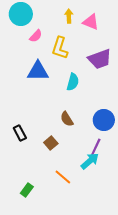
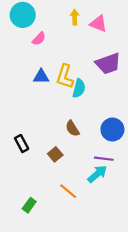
yellow L-shape: (60, 48) -> (65, 77), moved
blue triangle: (38, 71) -> (41, 77), size x0.7
purple line: (96, 147) -> (104, 159), turned 72

